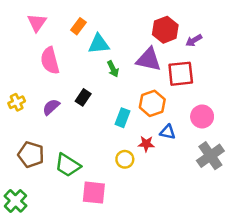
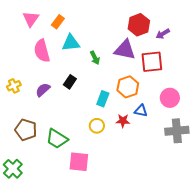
orange rectangle: (78, 26) -> (58, 22), moved
cyan triangle: (99, 44) -> (71, 43), moved
gray cross: (210, 156) -> (177, 131), turned 30
yellow circle: (125, 159) -> (97, 126), moved

